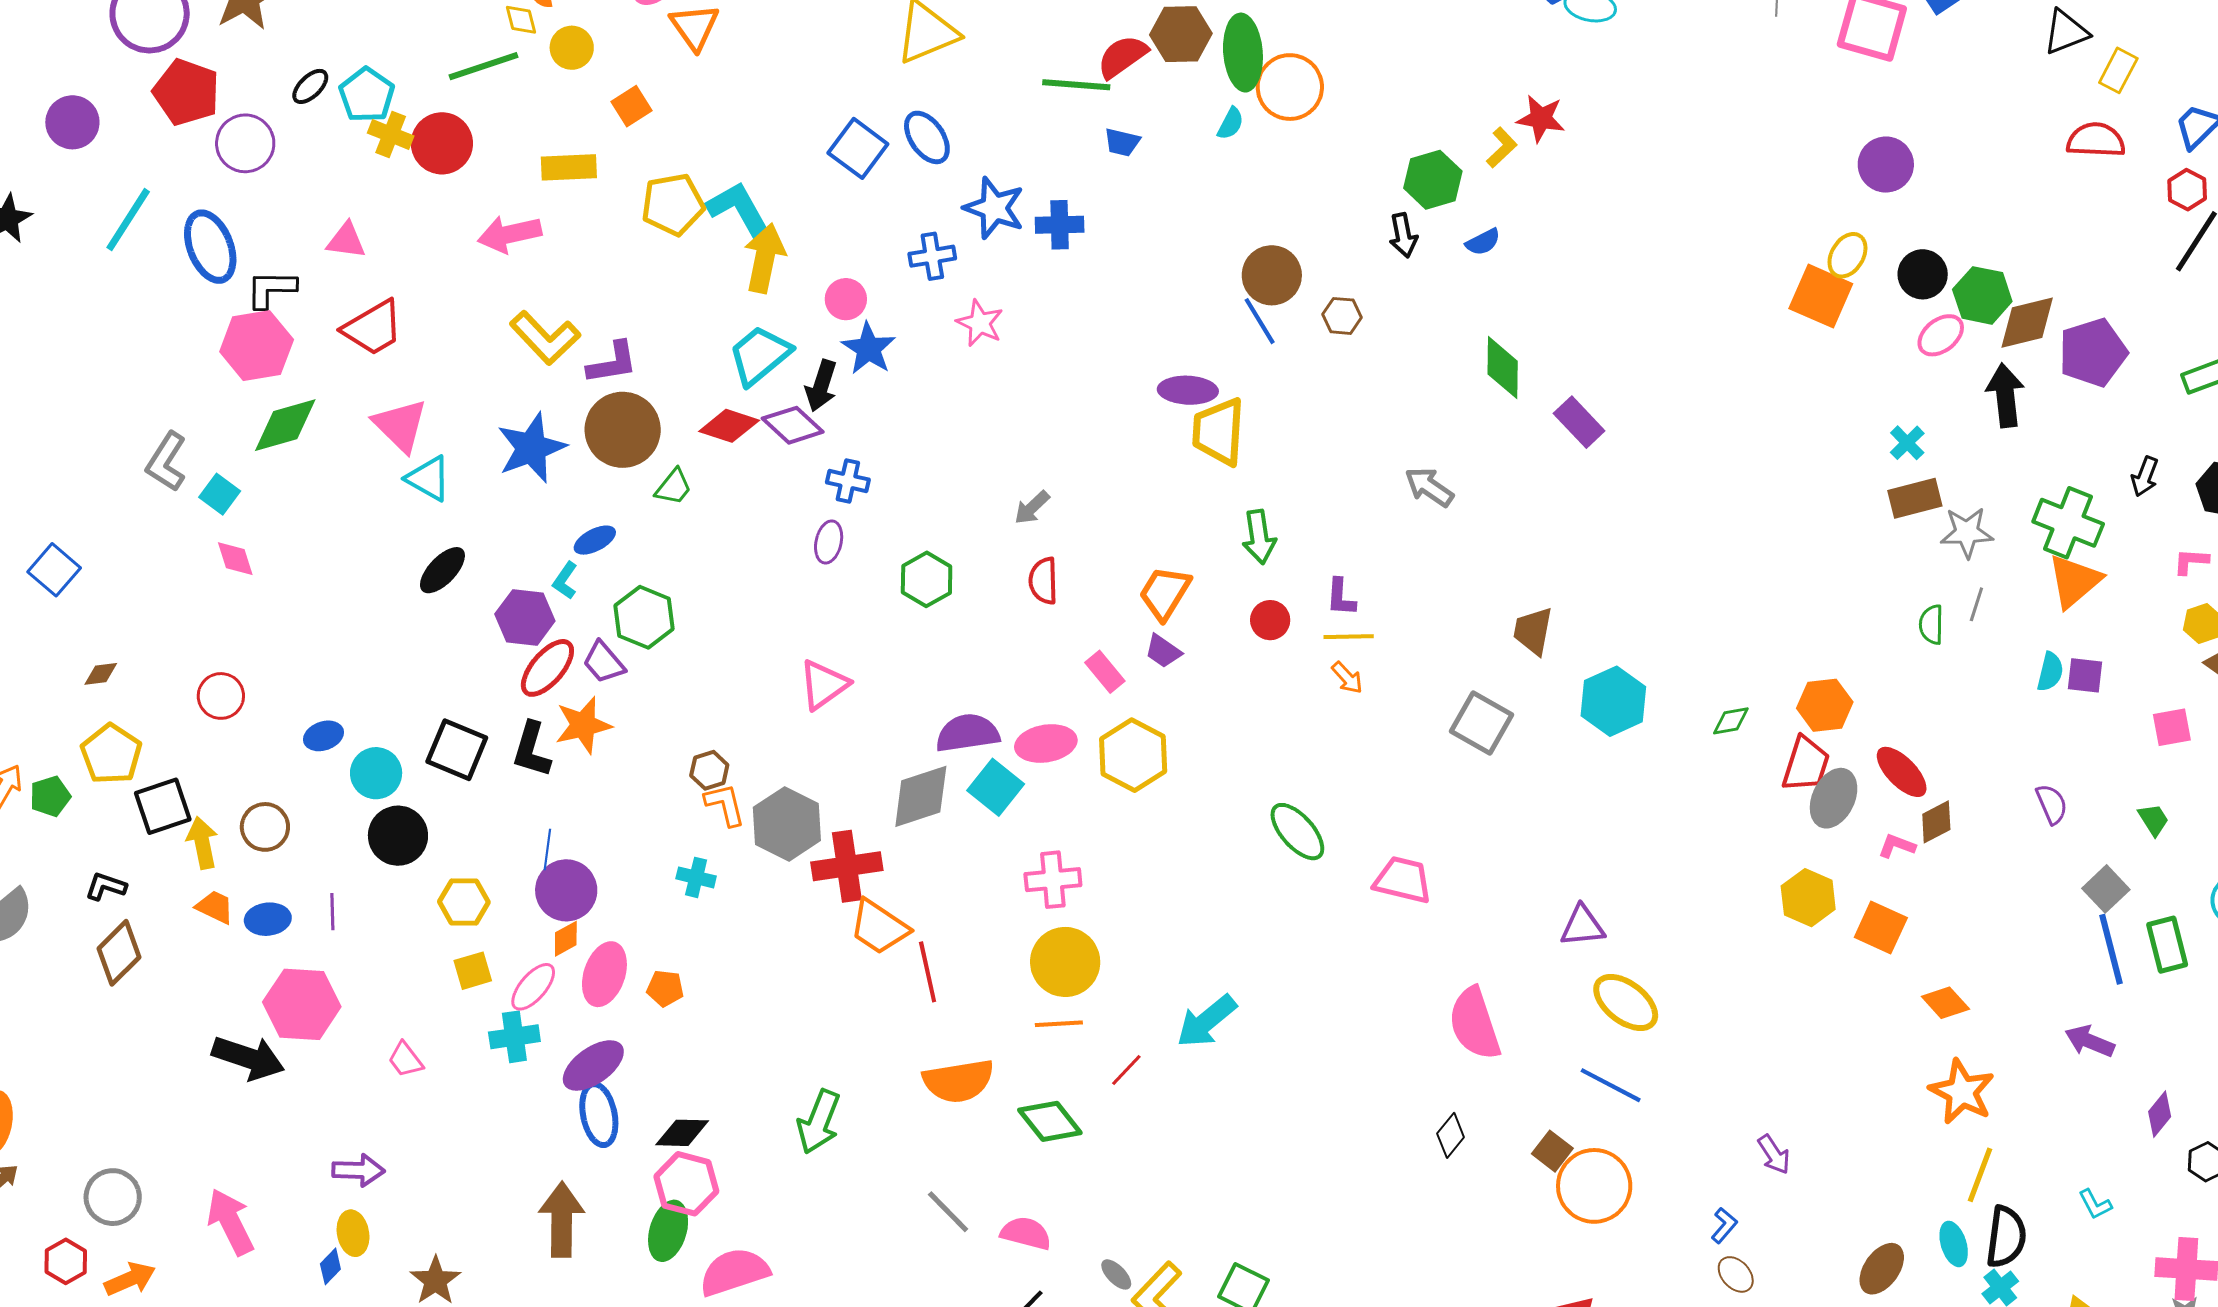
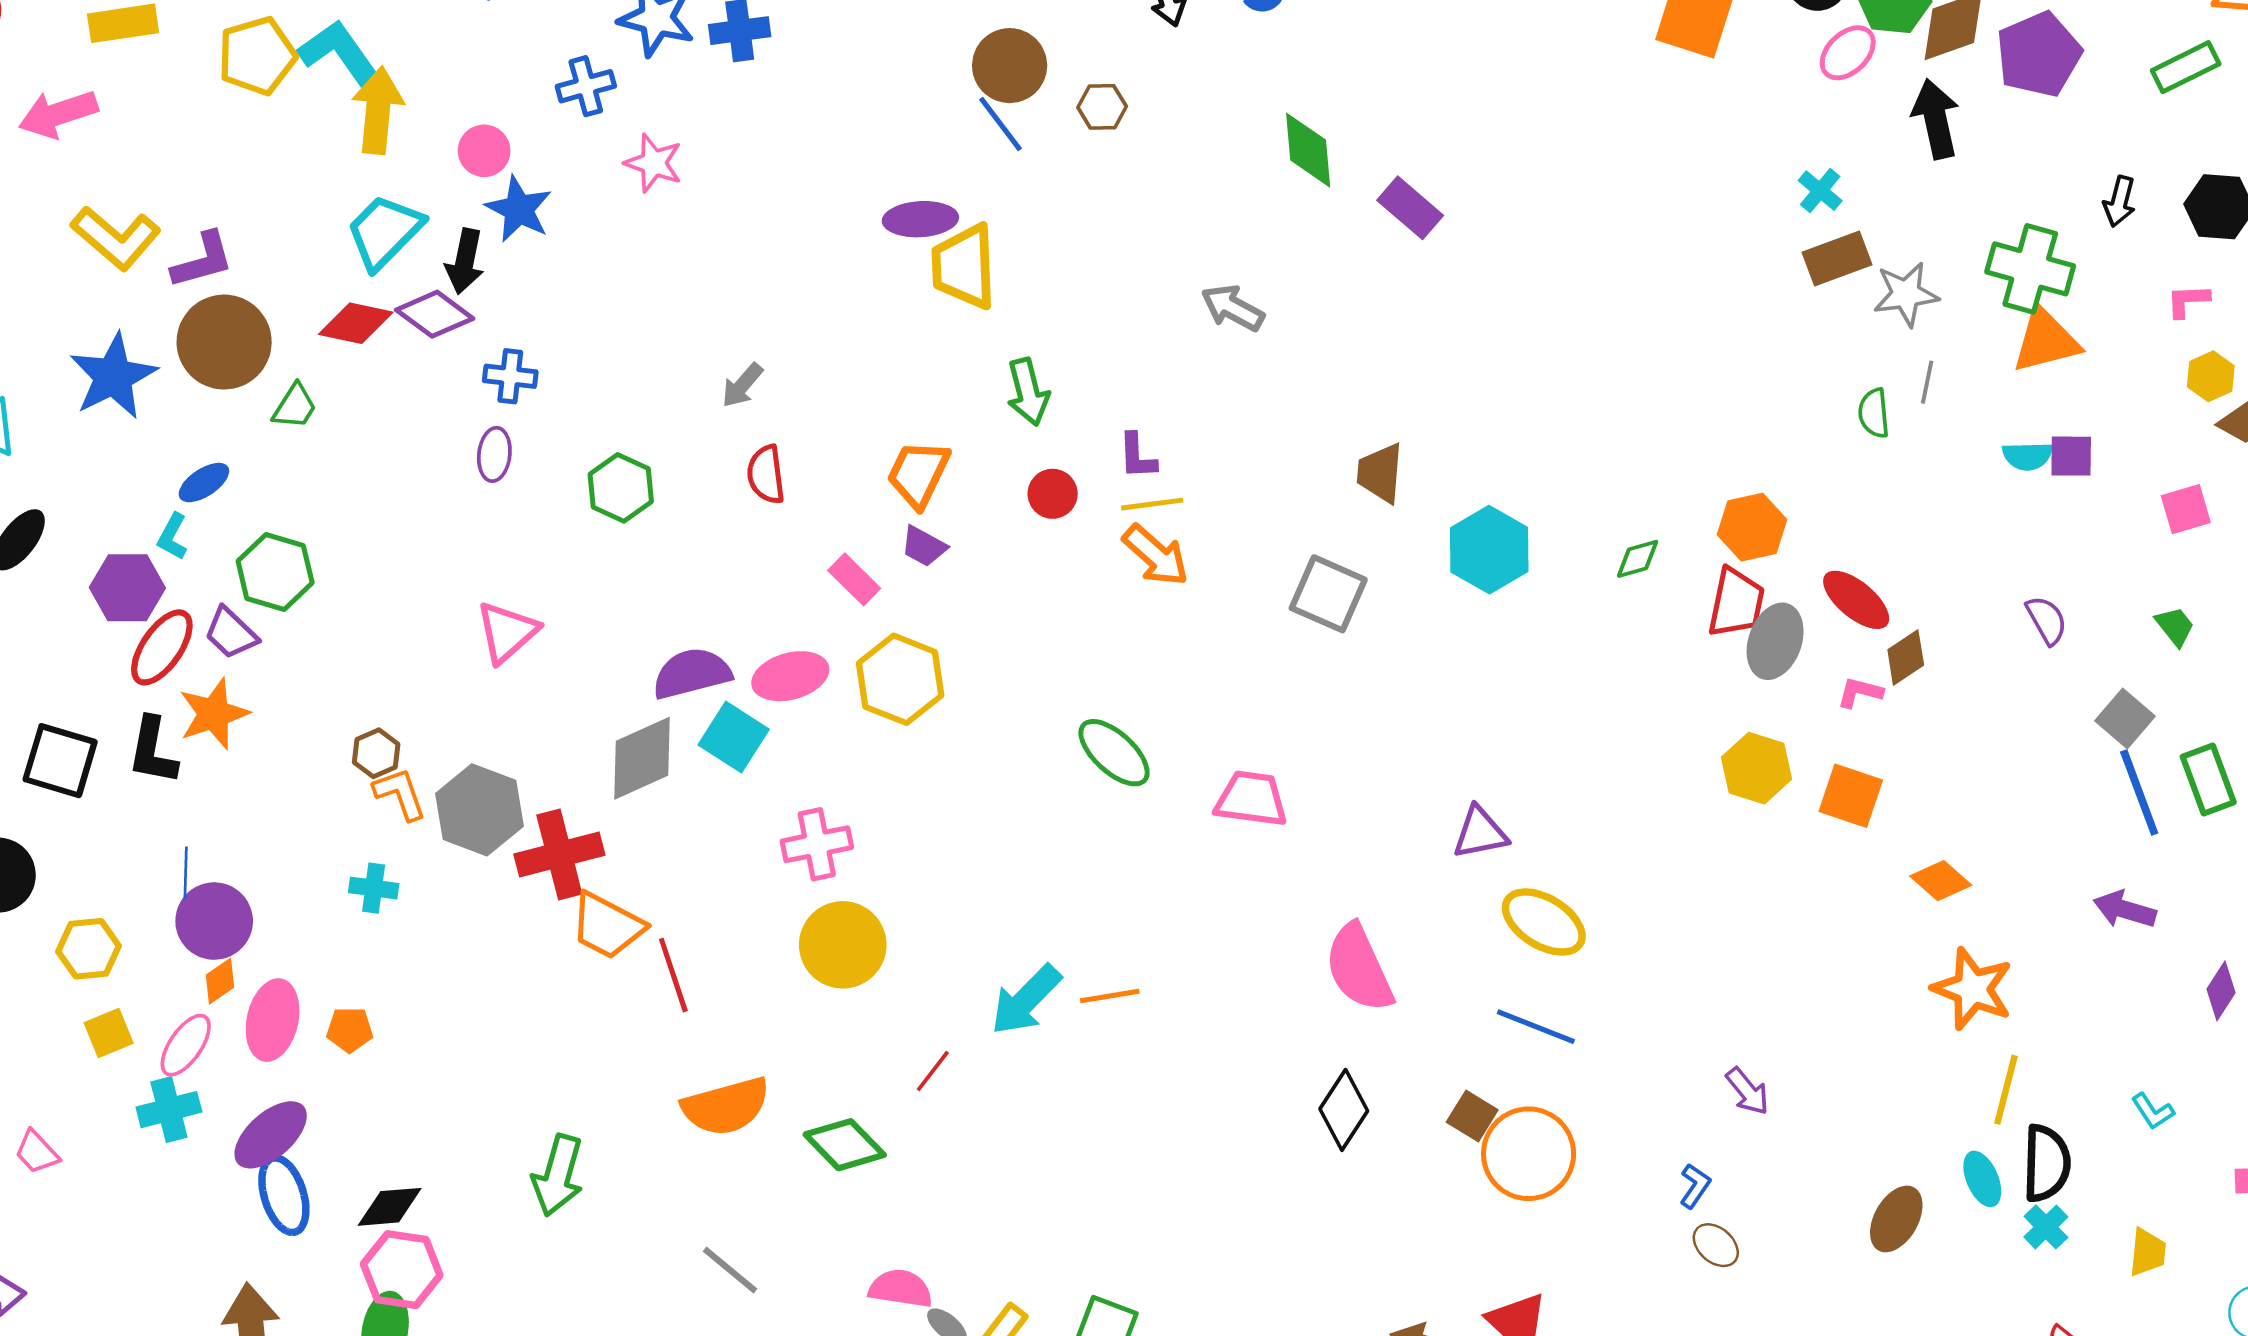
orange triangle: (2074, 581) -> (2046, 340), turned 32
cyan semicircle: (2050, 672) -> (2027, 456), turned 81
orange arrow: (1347, 678) -> (1156, 555), size x1.6
orange line: (1059, 1024) -> (1110, 996), moved
black diamond: (1451, 1135) -> (1344, 1110), size x1.4
pink semicircle: (1026, 1233) -> (901, 1289), moved

